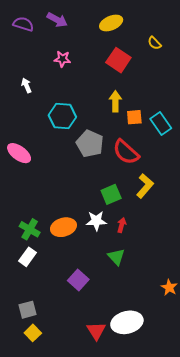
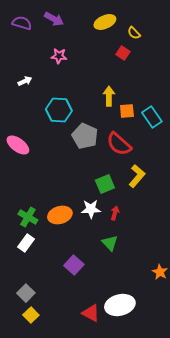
yellow semicircle: (154, 43) -> (134, 33), moved
red square: (118, 60) -> (123, 53), moved, size x0.6
white arrow: (26, 85) -> (25, 81), turned 88
gray square: (28, 310) -> (26, 293), turned -30
red triangle: (96, 331) -> (91, 313), turned -30

